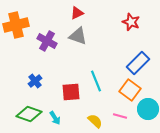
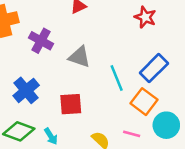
gray triangle: (78, 36) -> (79, 57), moved
blue cross: (35, 81) -> (26, 90), size x1.5
cyan line: (96, 81) -> (117, 78), moved

